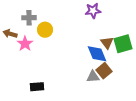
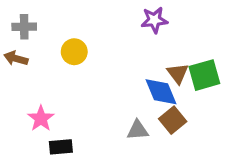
gray cross: (29, 18) -> (24, 27), moved
pink star: (25, 44) -> (41, 118), moved
gray triangle: (93, 77) -> (138, 130), moved

